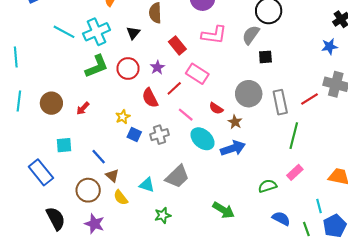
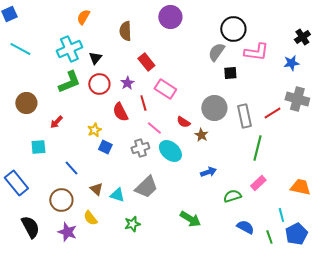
cyan line: (64, 32) -> (20, 49), moved
black triangle: (133, 33) -> (95, 58), moved
pink L-shape: (214, 35) -> (256, 52), moved
red line: (174, 88) -> (143, 103), turned -63
brown circle: (51, 103) -> (26, 103), moved
gray cross: (159, 135) -> (140, 148), moved
cyan square: (64, 145) -> (38, 147), moved
blue arrow: (233, 148) -> (208, 172), moved, size x0.7
brown triangle: (112, 176) -> (96, 189), moved
yellow semicircle: (121, 198) -> (90, 218), moved

